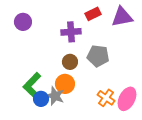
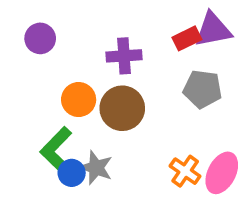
red rectangle: (93, 14) -> (187, 38), moved
gray pentagon: (98, 56) -> (203, 89), moved
brown circle: (70, 62) -> (122, 108), size x1.6
orange circle: (65, 84) -> (79, 100), moved

